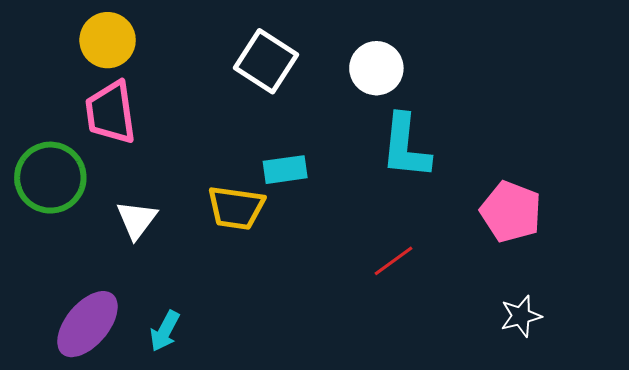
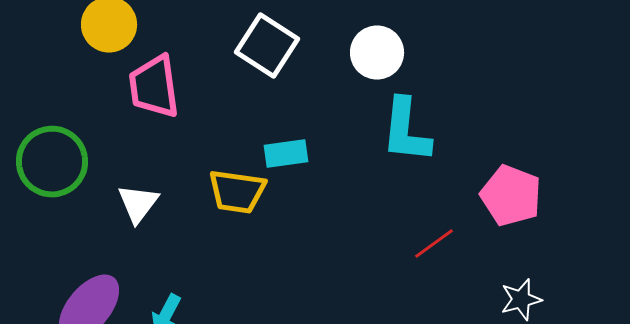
pink trapezoid: (111, 112) -> (154, 87), moved
red line: (393, 261) -> (434, 244), moved

